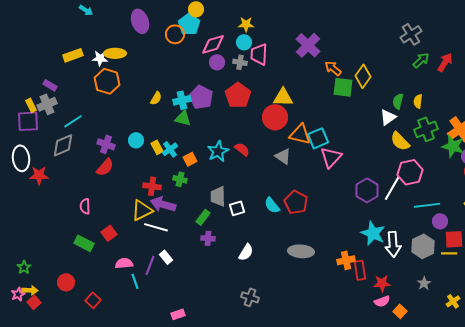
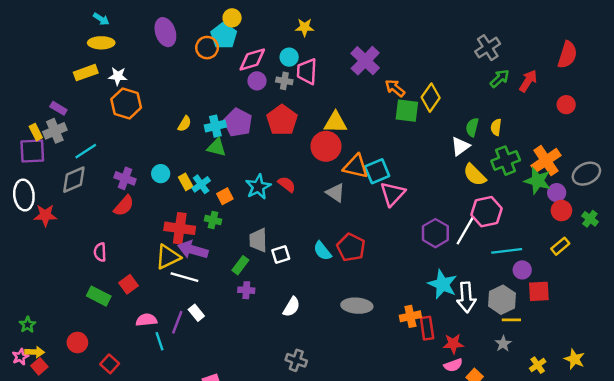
yellow star: (246, 24) -> (305, 27), moved
yellow ellipse: (115, 53) -> (101, 43), moved
red cross: (152, 186) -> (180, 228), size x1.4
yellow line: (449, 253) -> (511, 320), moved

